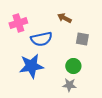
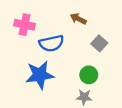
pink cross: (18, 23) -> (25, 25), turned 30
gray square: (82, 39) -> (99, 43), turned 32

